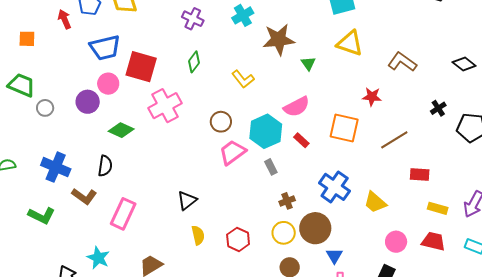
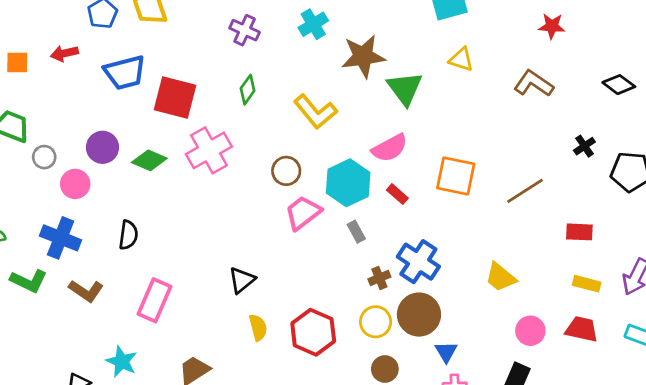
red arrow: (64, 19) -> (64, 53), moved, turned -78
yellow triangle: (350, 43) -> (461, 59), size x0.7
green triangle: (308, 63) -> (405, 88), size x1.8
yellow L-shape: (243, 79) -> (315, 112), size x1.4
pink circle: (108, 84) -> (75, 184), moved
red star: (372, 97) -> (552, 26), moved
green diamond: (121, 130) -> (149, 160), moved
red rectangle: (420, 175) -> (579, 232), moved
blue cross: (335, 187) -> (418, 262), moved
brown L-shape: (84, 196) -> (86, 291), moved
green L-shape: (42, 216) -> (29, 281), moved
red hexagon: (238, 239) -> (313, 332), size x1.4

